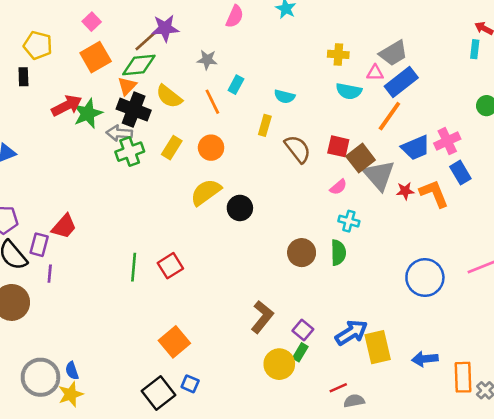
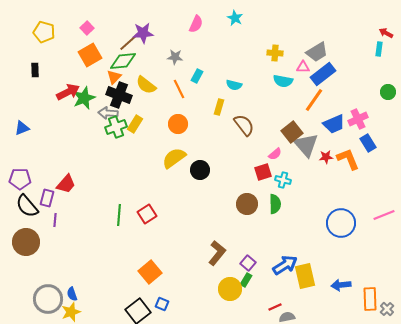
yellow pentagon: (38, 45) -> (44, 32), moved
red square: (338, 146) -> (263, 172), moved, turned -30
yellow rectangle: (172, 148) -> (135, 124), moved

